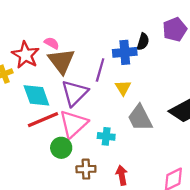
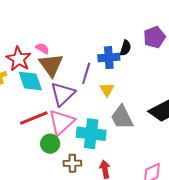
cyan diamond: (36, 95) -> (30, 81), moved
cyan cross: (106, 136) -> (91, 134), size x1.8

